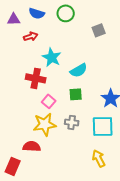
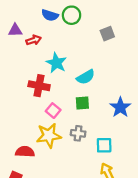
blue semicircle: (37, 13) -> (50, 15), moved
purple triangle: (14, 19) -> (15, 30), moved
cyan square: (103, 126) -> (104, 145), moved, size x0.7
red semicircle: (32, 146) -> (25, 152), moved

